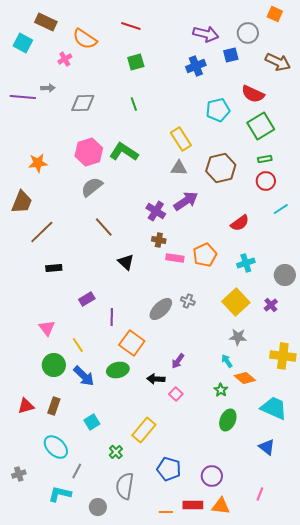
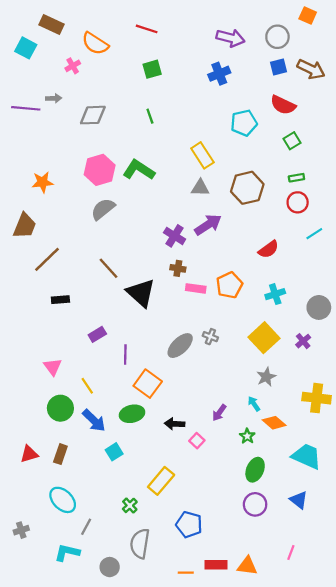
blue square: (231, 55) -> (279, 67), moved
green square: (261, 126) -> (292, 141), size x0.6
brown line: (104, 227) -> (109, 268), moved
black triangle: (126, 262) -> (141, 293), size x1.6
gray star: (238, 337) -> (266, 377), turned -30
purple arrow: (178, 361) -> (219, 413), moved
cyan square: (92, 422) -> (114, 452), moved
purple circle: (212, 476) -> (255, 504), moved

